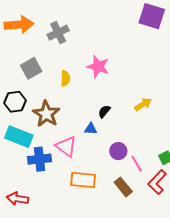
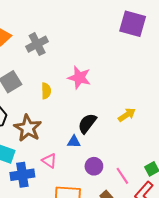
black semicircle: (104, 111) -> (87, 123), size x1.5
pink triangle: (66, 146) -> (49, 161), size x0.7
purple circle: (118, 151) -> (94, 166), moved

